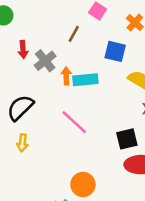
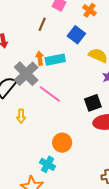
blue square: (115, 51) -> (76, 35), turned 30
gray cross: (45, 61) -> (26, 74), moved, size x1.4
yellow arrow: (22, 143) -> (21, 116), moved

